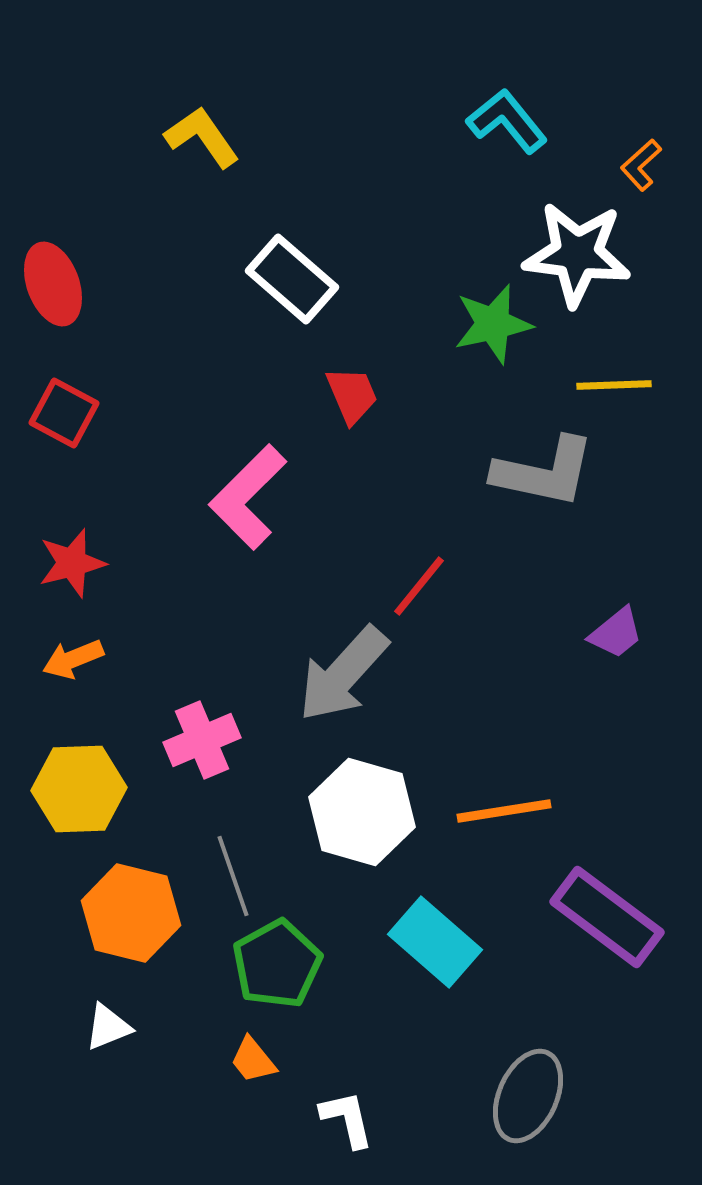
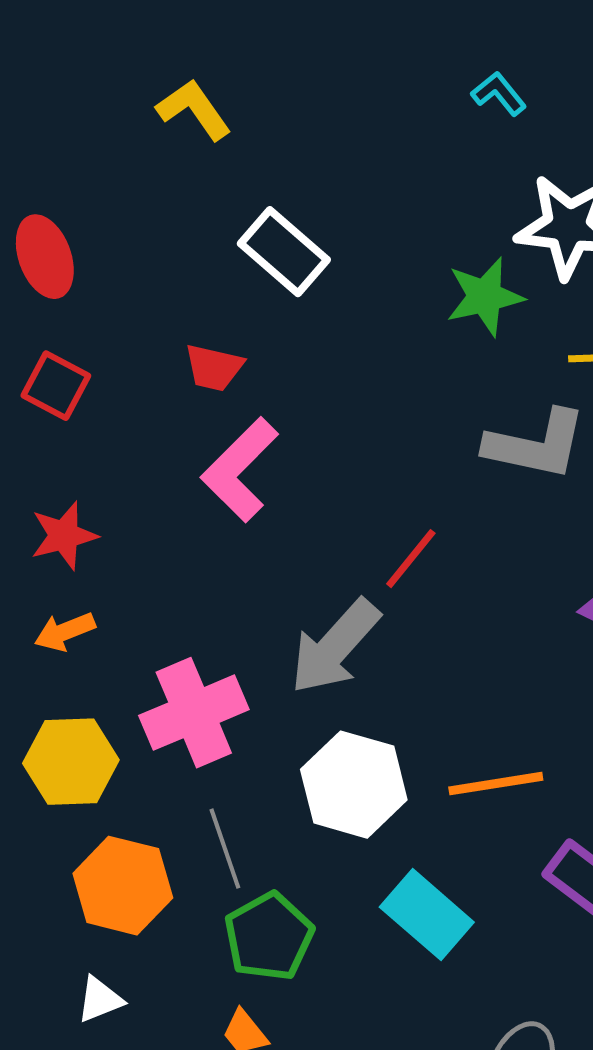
cyan L-shape: (507, 121) -> (499, 94), size x0.7
red trapezoid: (352, 395) -> (214, 368), moved, turned 126
pink cross: (202, 740) -> (194, 713), size x1.4

